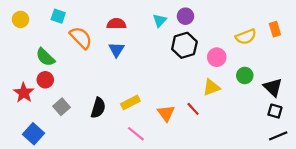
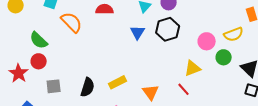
yellow semicircle: (246, 37) -> (234, 34), moved
blue triangle: (116, 50) -> (138, 32), moved
pink circle: (217, 57) -> (207, 41), moved
gray square: (61, 107) -> (54, 86), turned 35
red line: (193, 109) -> (184, 89), moved

